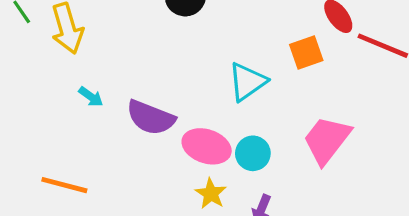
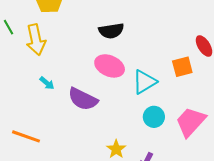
pink ellipse: (207, 146) -> (110, 66), moved
cyan circle: (253, 153) -> (154, 117), moved

